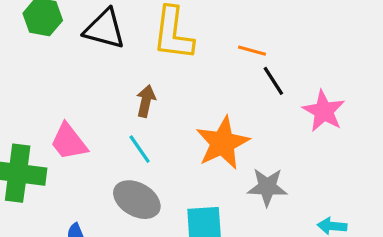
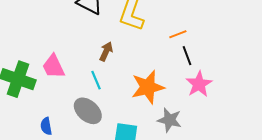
orange line: (252, 51) -> (178, 34), turned -48
pink star: (324, 111) -> (199, 84), moved

